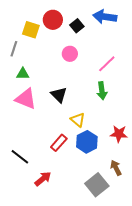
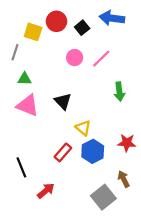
pink line: (107, 64) -> (101, 59), moved
green arrow: (102, 91) -> (119, 92), moved
black line: (20, 157) -> (21, 167), turned 30

